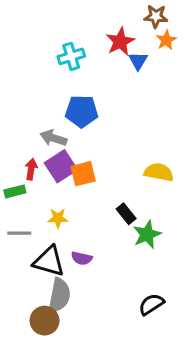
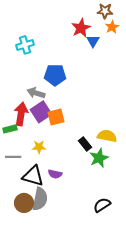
cyan cross: (71, 56) -> (25, 45), moved
red arrow: (31, 169) -> (21, 114), size x1.6
yellow semicircle: (159, 172) -> (107, 136), moved
brown circle: (45, 321) -> (24, 203), moved

